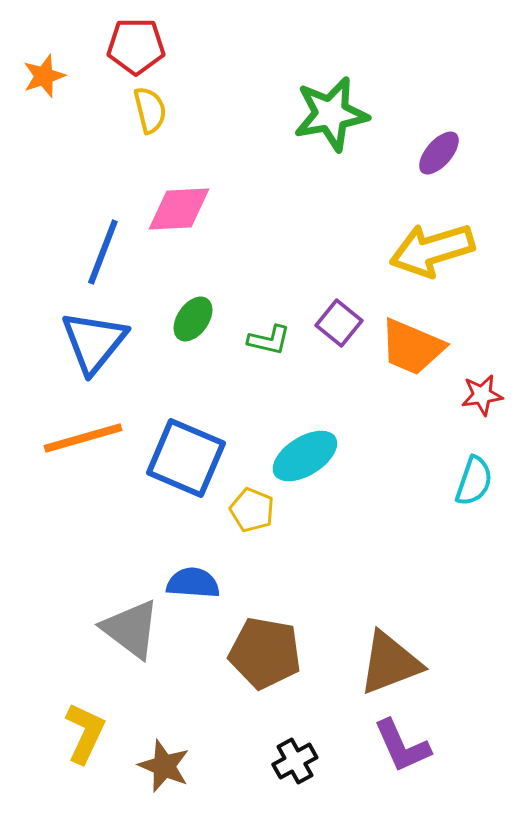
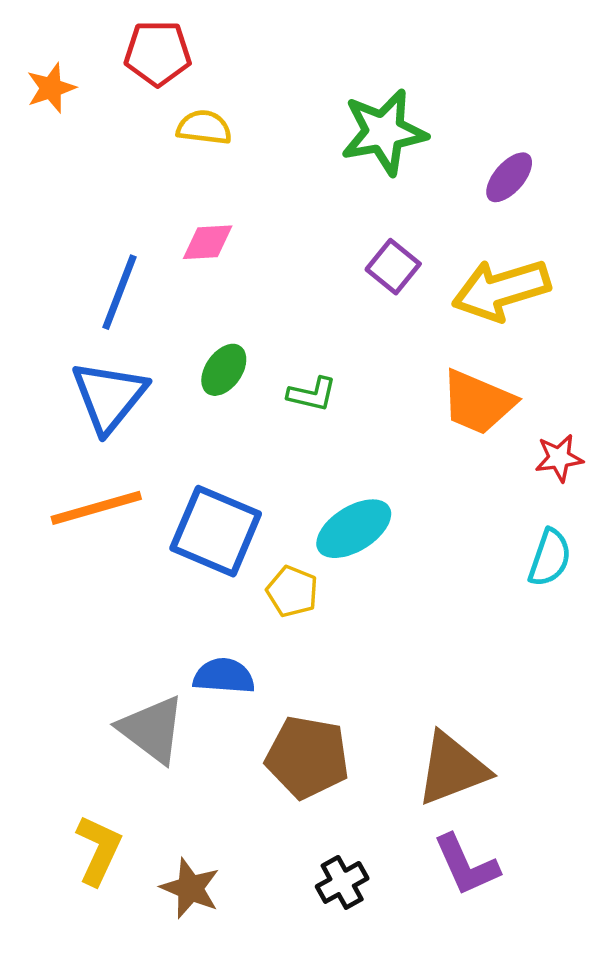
yellow semicircle: (150, 110) -> (204, 127), moved, turned -69
pink diamond: (179, 209) -> (208, 242), size x0.7
purple square: (339, 323) -> (393, 267), moved

